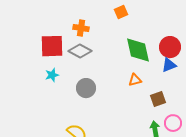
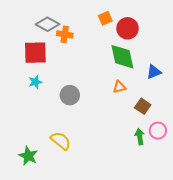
red circle: (170, 47) -> (127, 28), moved
gray diamond: (80, 51) -> (48, 24), moved
brown square: (158, 99) -> (143, 106), turned -35

